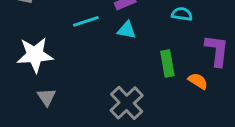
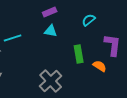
cyan semicircle: (182, 14) -> (89, 20), turned -48
cyan line: (86, 21) -> (13, 38), moved

